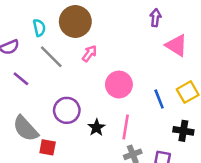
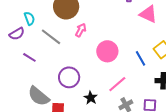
cyan semicircle: (39, 28) -> (29, 18), moved
pink line: (126, 127) -> (117, 84), turned 48
black star: (96, 128) -> (91, 98), moved

